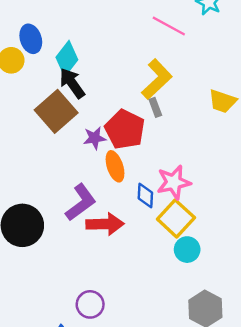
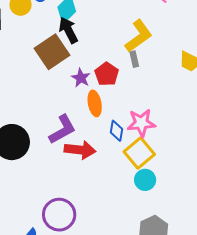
red pentagon: (125, 129) -> (107, 74), size x0.7
purple star: (95, 138) -> (81, 78), turned 30
purple circle: (90, 304) -> (59, 215), size x1.4

